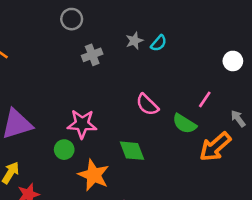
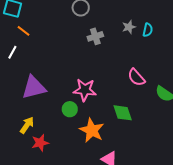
cyan semicircle: (159, 43) -> (148, 30), turned -32

